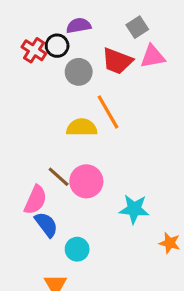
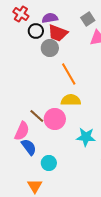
red cross: (34, 50) -> (21, 14), moved
red trapezoid: (117, 61) -> (58, 33), moved
yellow semicircle: (82, 127) -> (71, 100), moved

